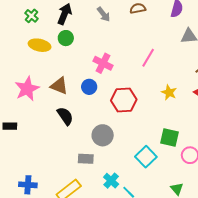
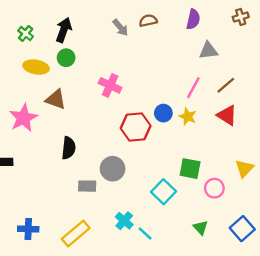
gray arrow: (104, 14) -> (120, 28), moved
pink line: (148, 58) -> (193, 88), moved
brown triangle: (59, 86) -> (56, 99), moved
blue circle: (89, 87) -> (163, 113), moved
black semicircle: (65, 116) -> (69, 148), turned 42
gray rectangle: (86, 159) -> (87, 186), moved

